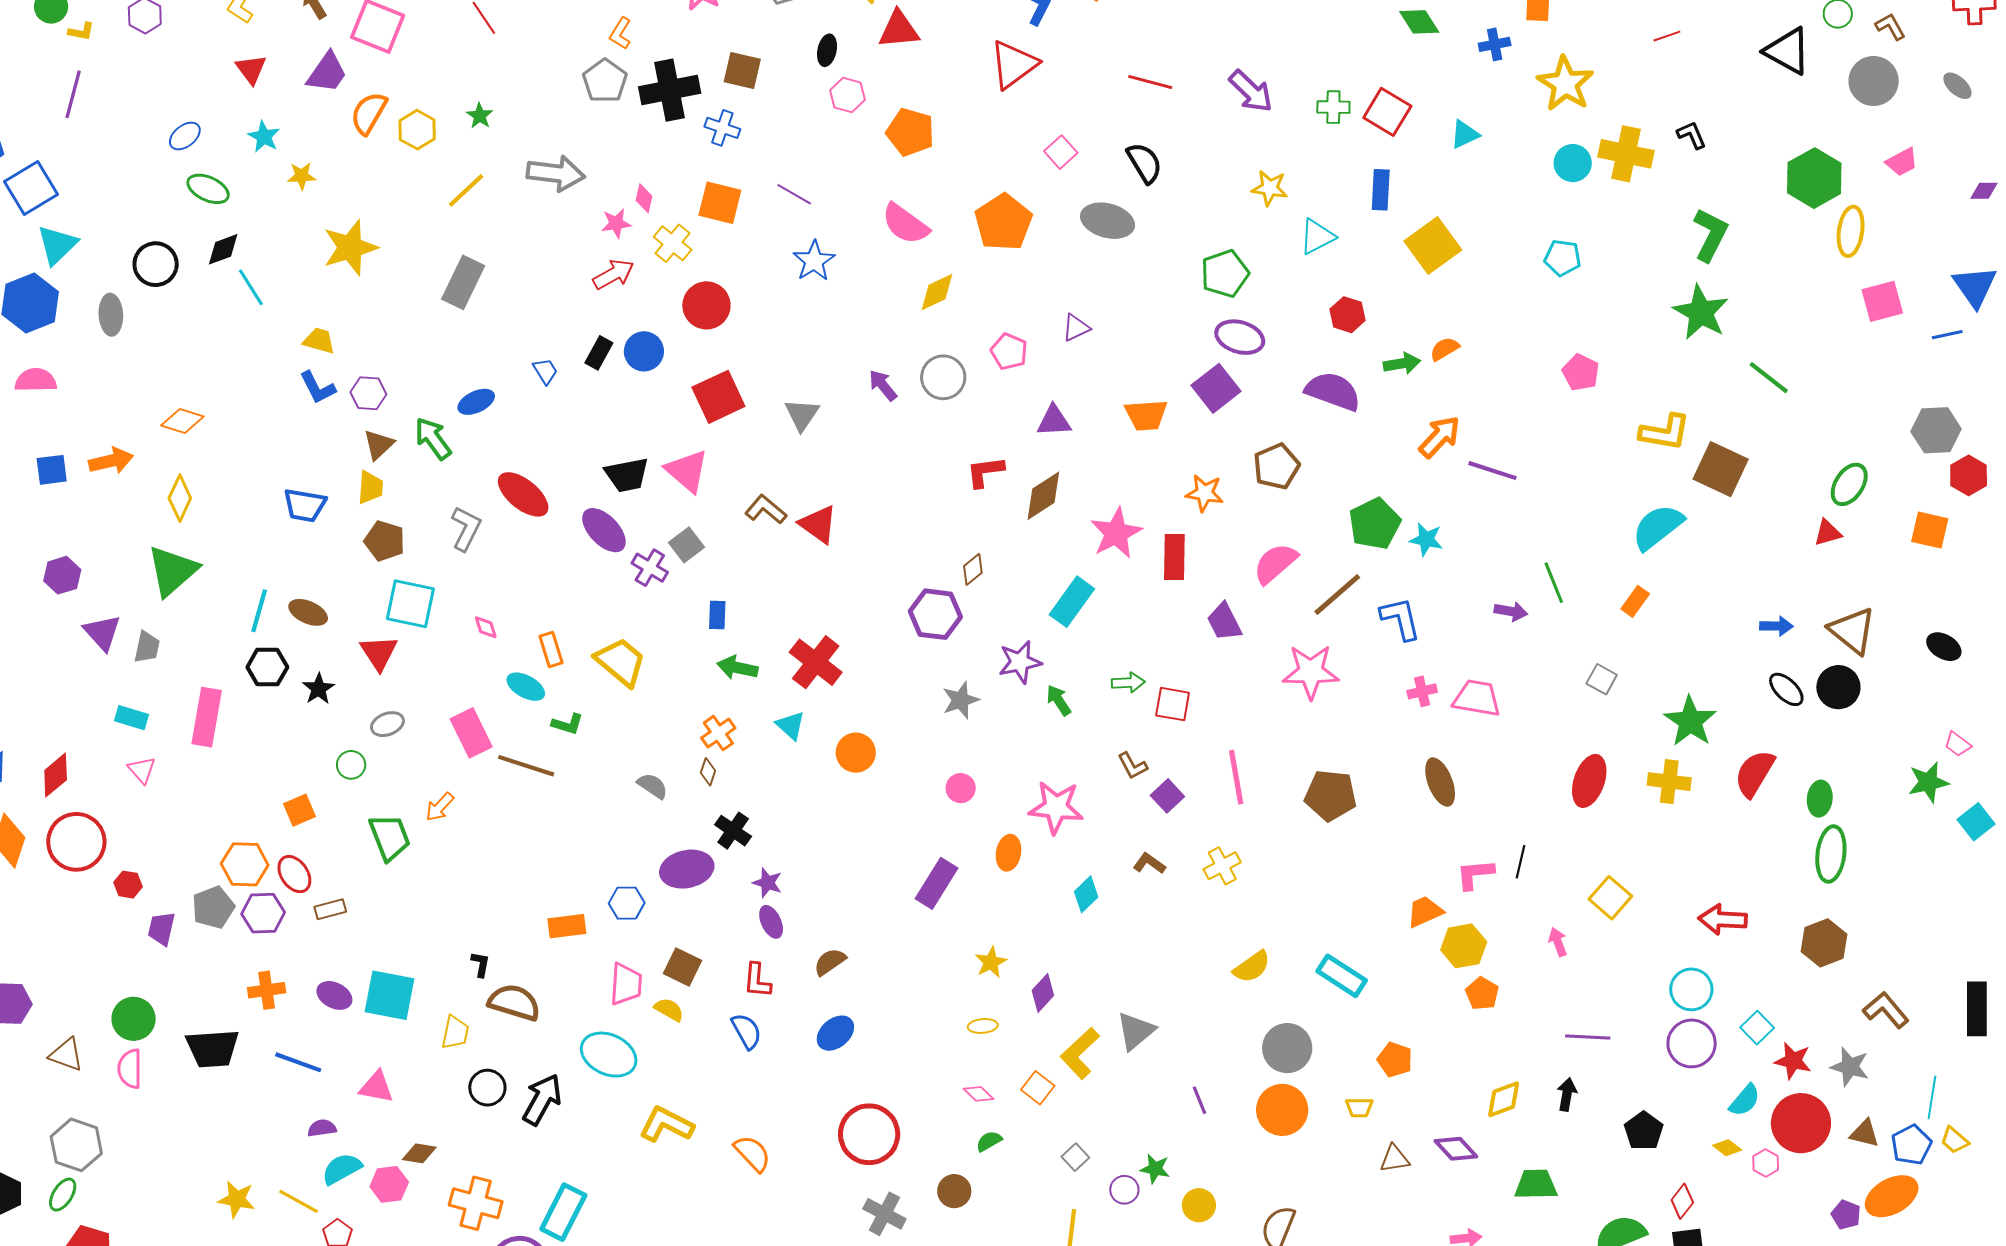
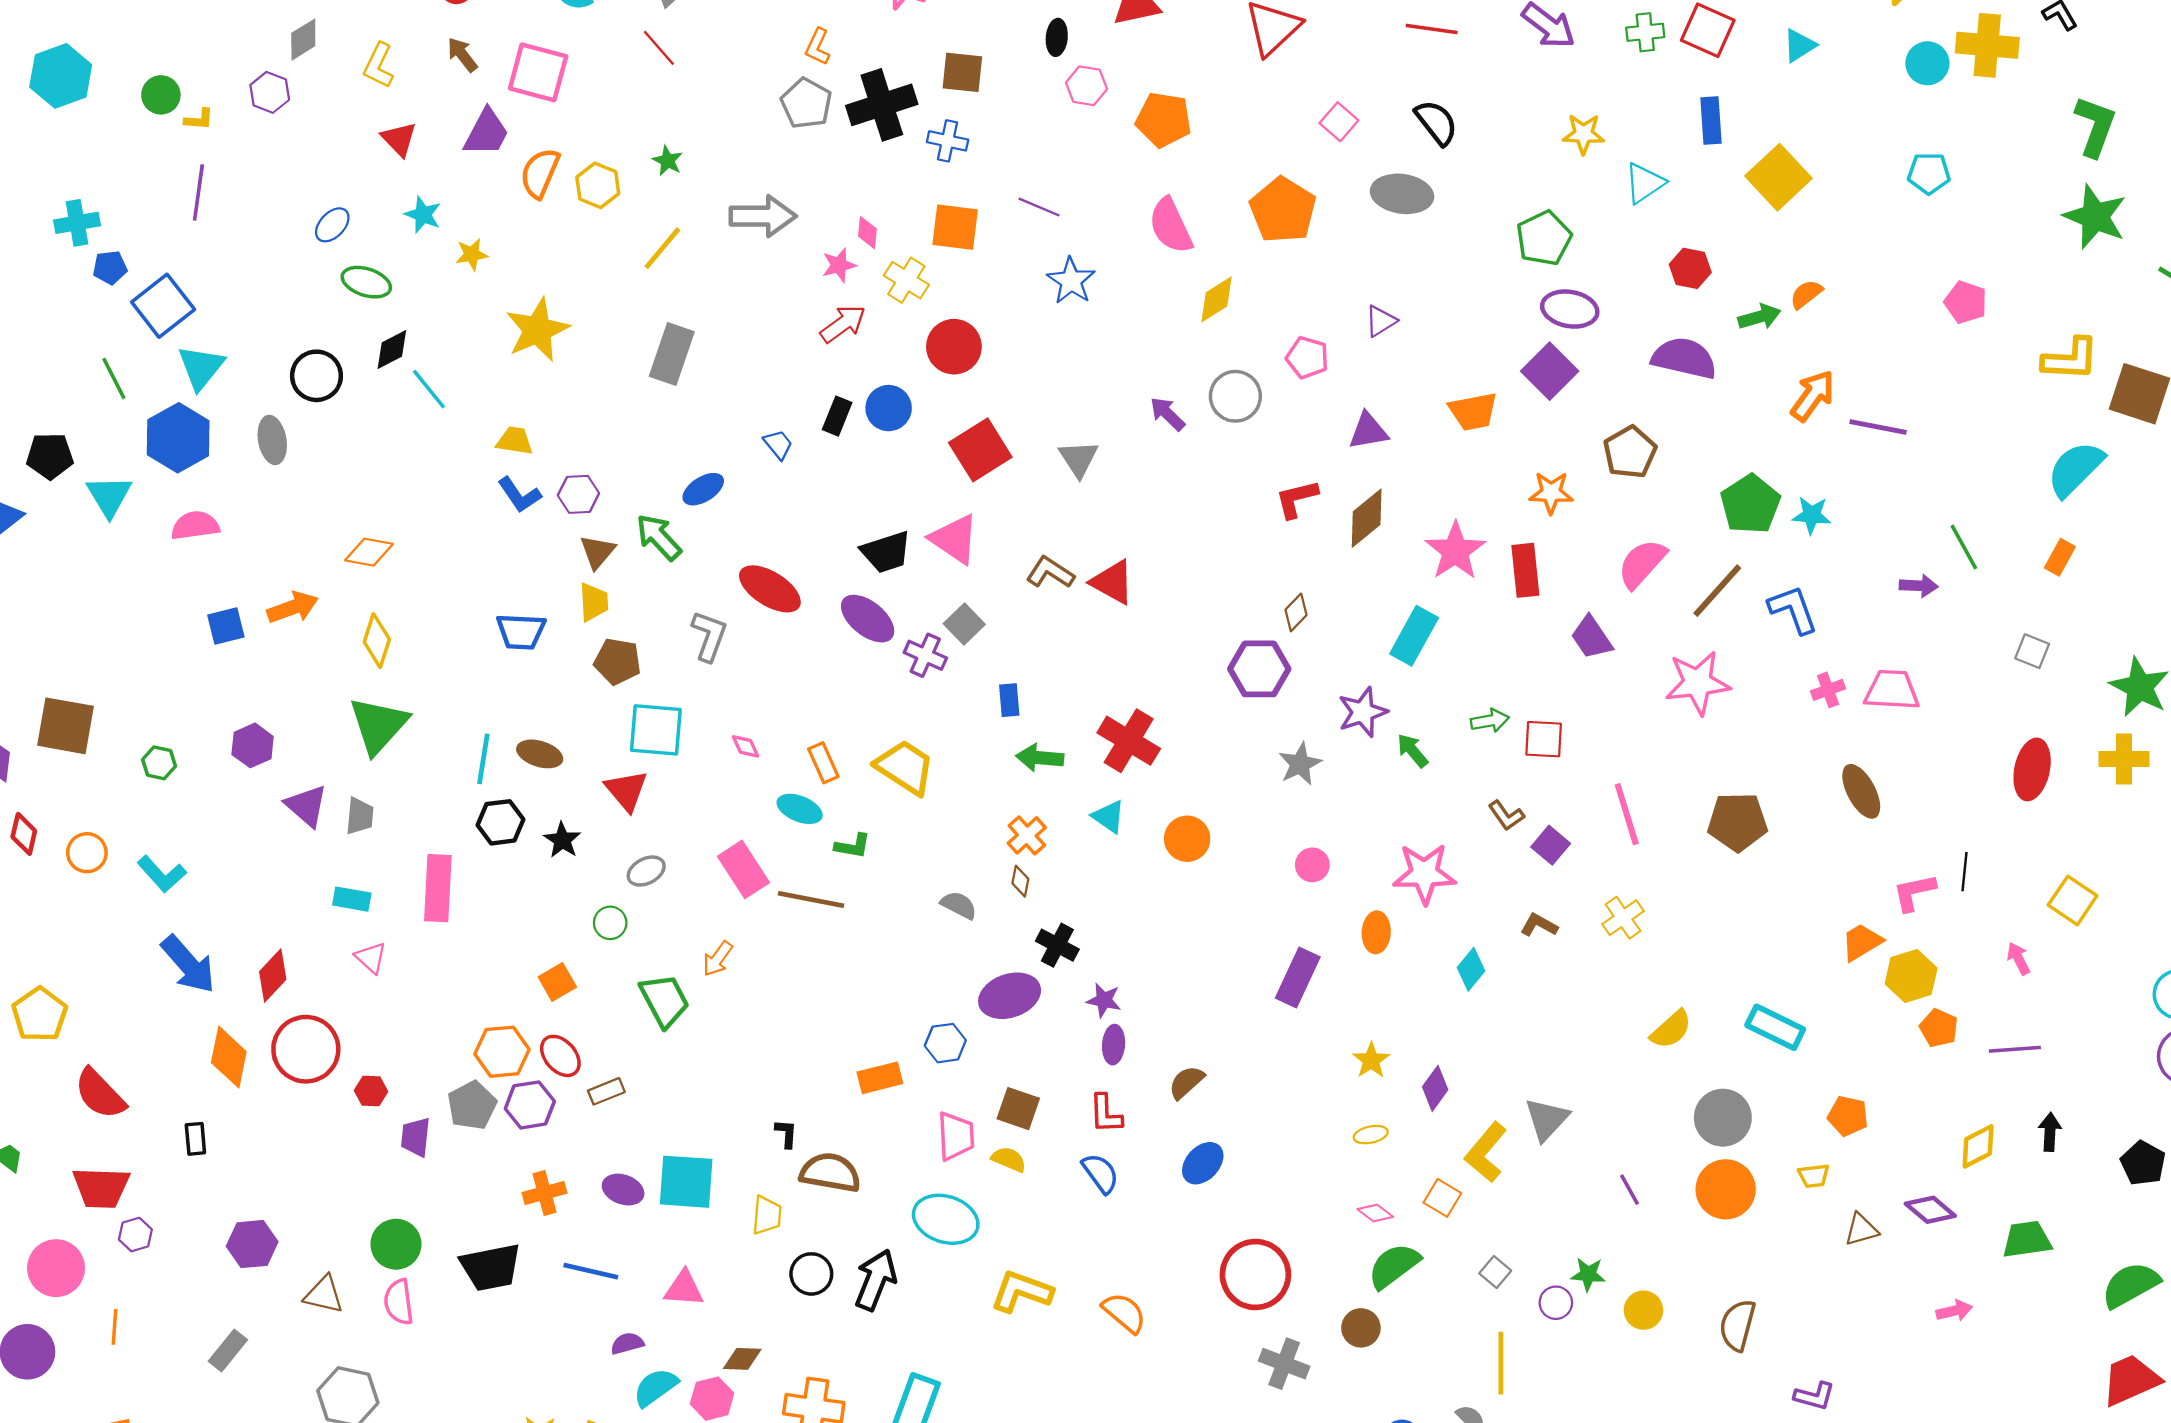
pink semicircle: (905, 224) -> (1171, 226), turned 36
purple ellipse: (771, 922) -> (1114, 1045), turned 36
purple line: (1588, 1037) -> (2015, 1049), moved
green semicircle: (989, 1141) -> (1394, 1266), size x1.8

